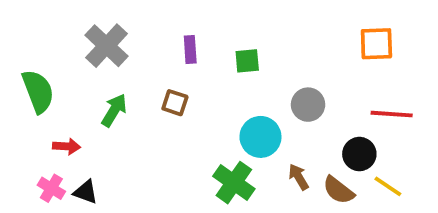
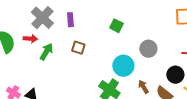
purple rectangle: (190, 49) -> (70, 20), moved
green square: (247, 61) -> (116, 26), turned 32
red arrow: (67, 146) -> (30, 39), moved

